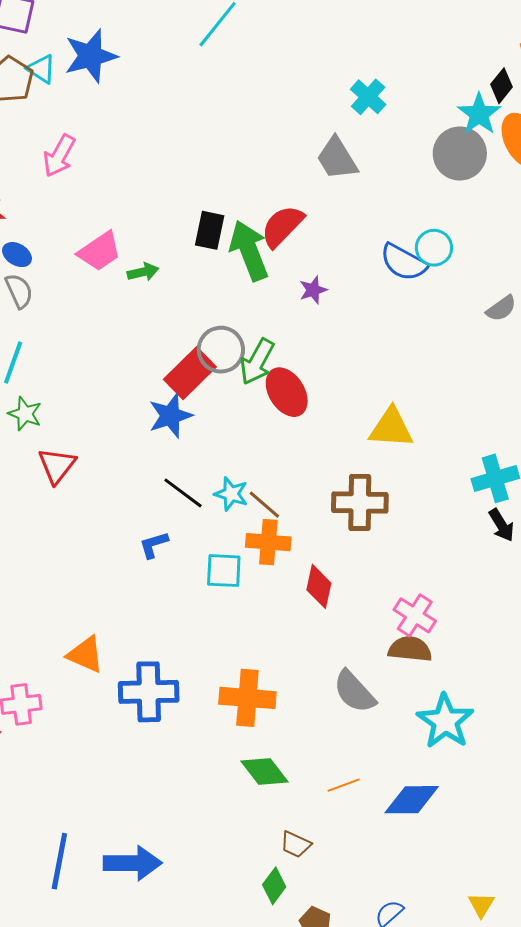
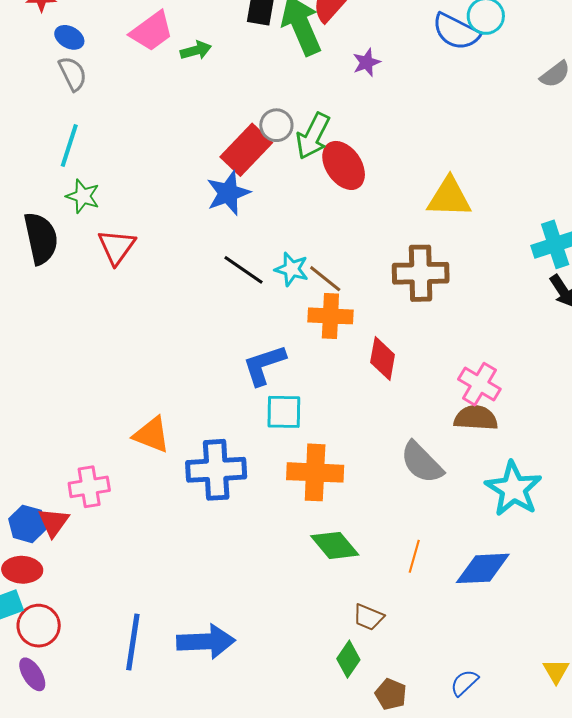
gray circle: (221, 350) -> (276, 125), size x0.7
blue L-shape: (154, 545) -> (264, 365), moved, size x1.5
cyan square: (224, 571) -> (284, 412), moved
orange line: (344, 785) -> (414, 556), turned -52

